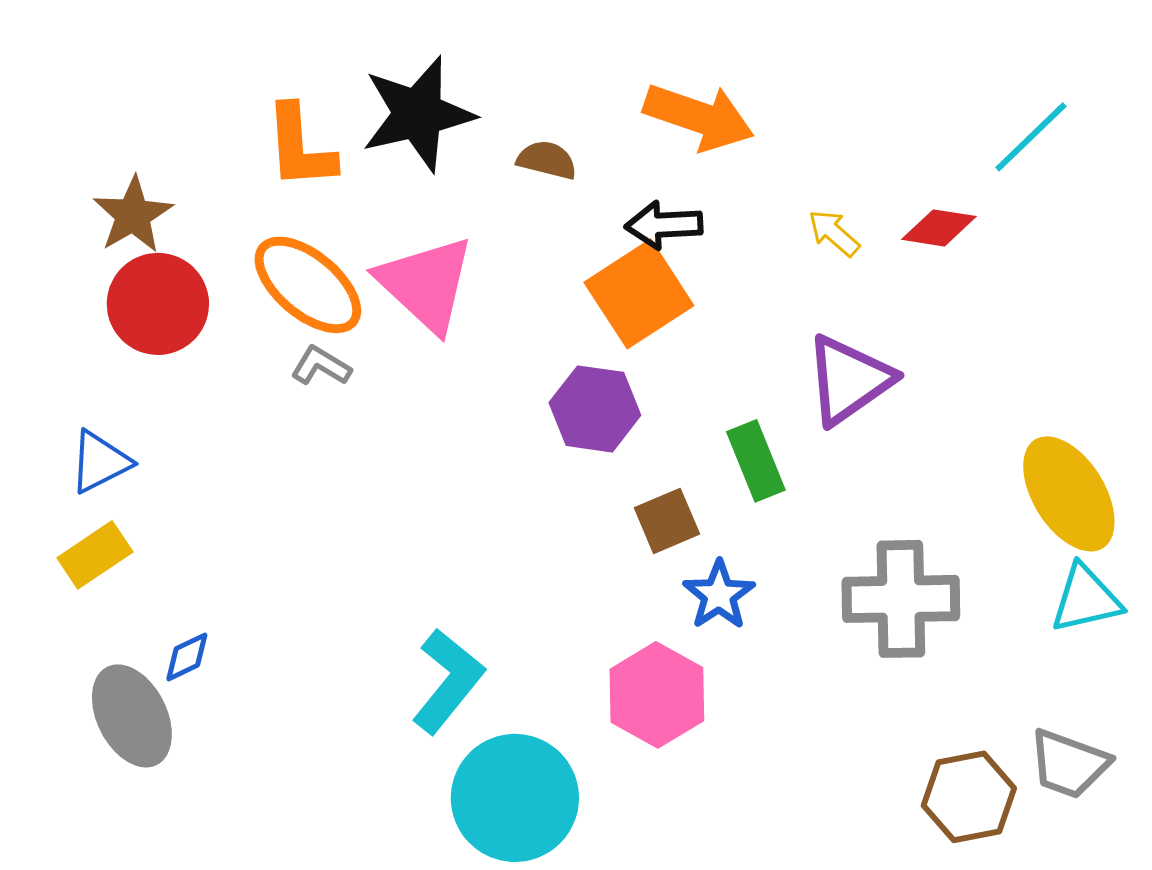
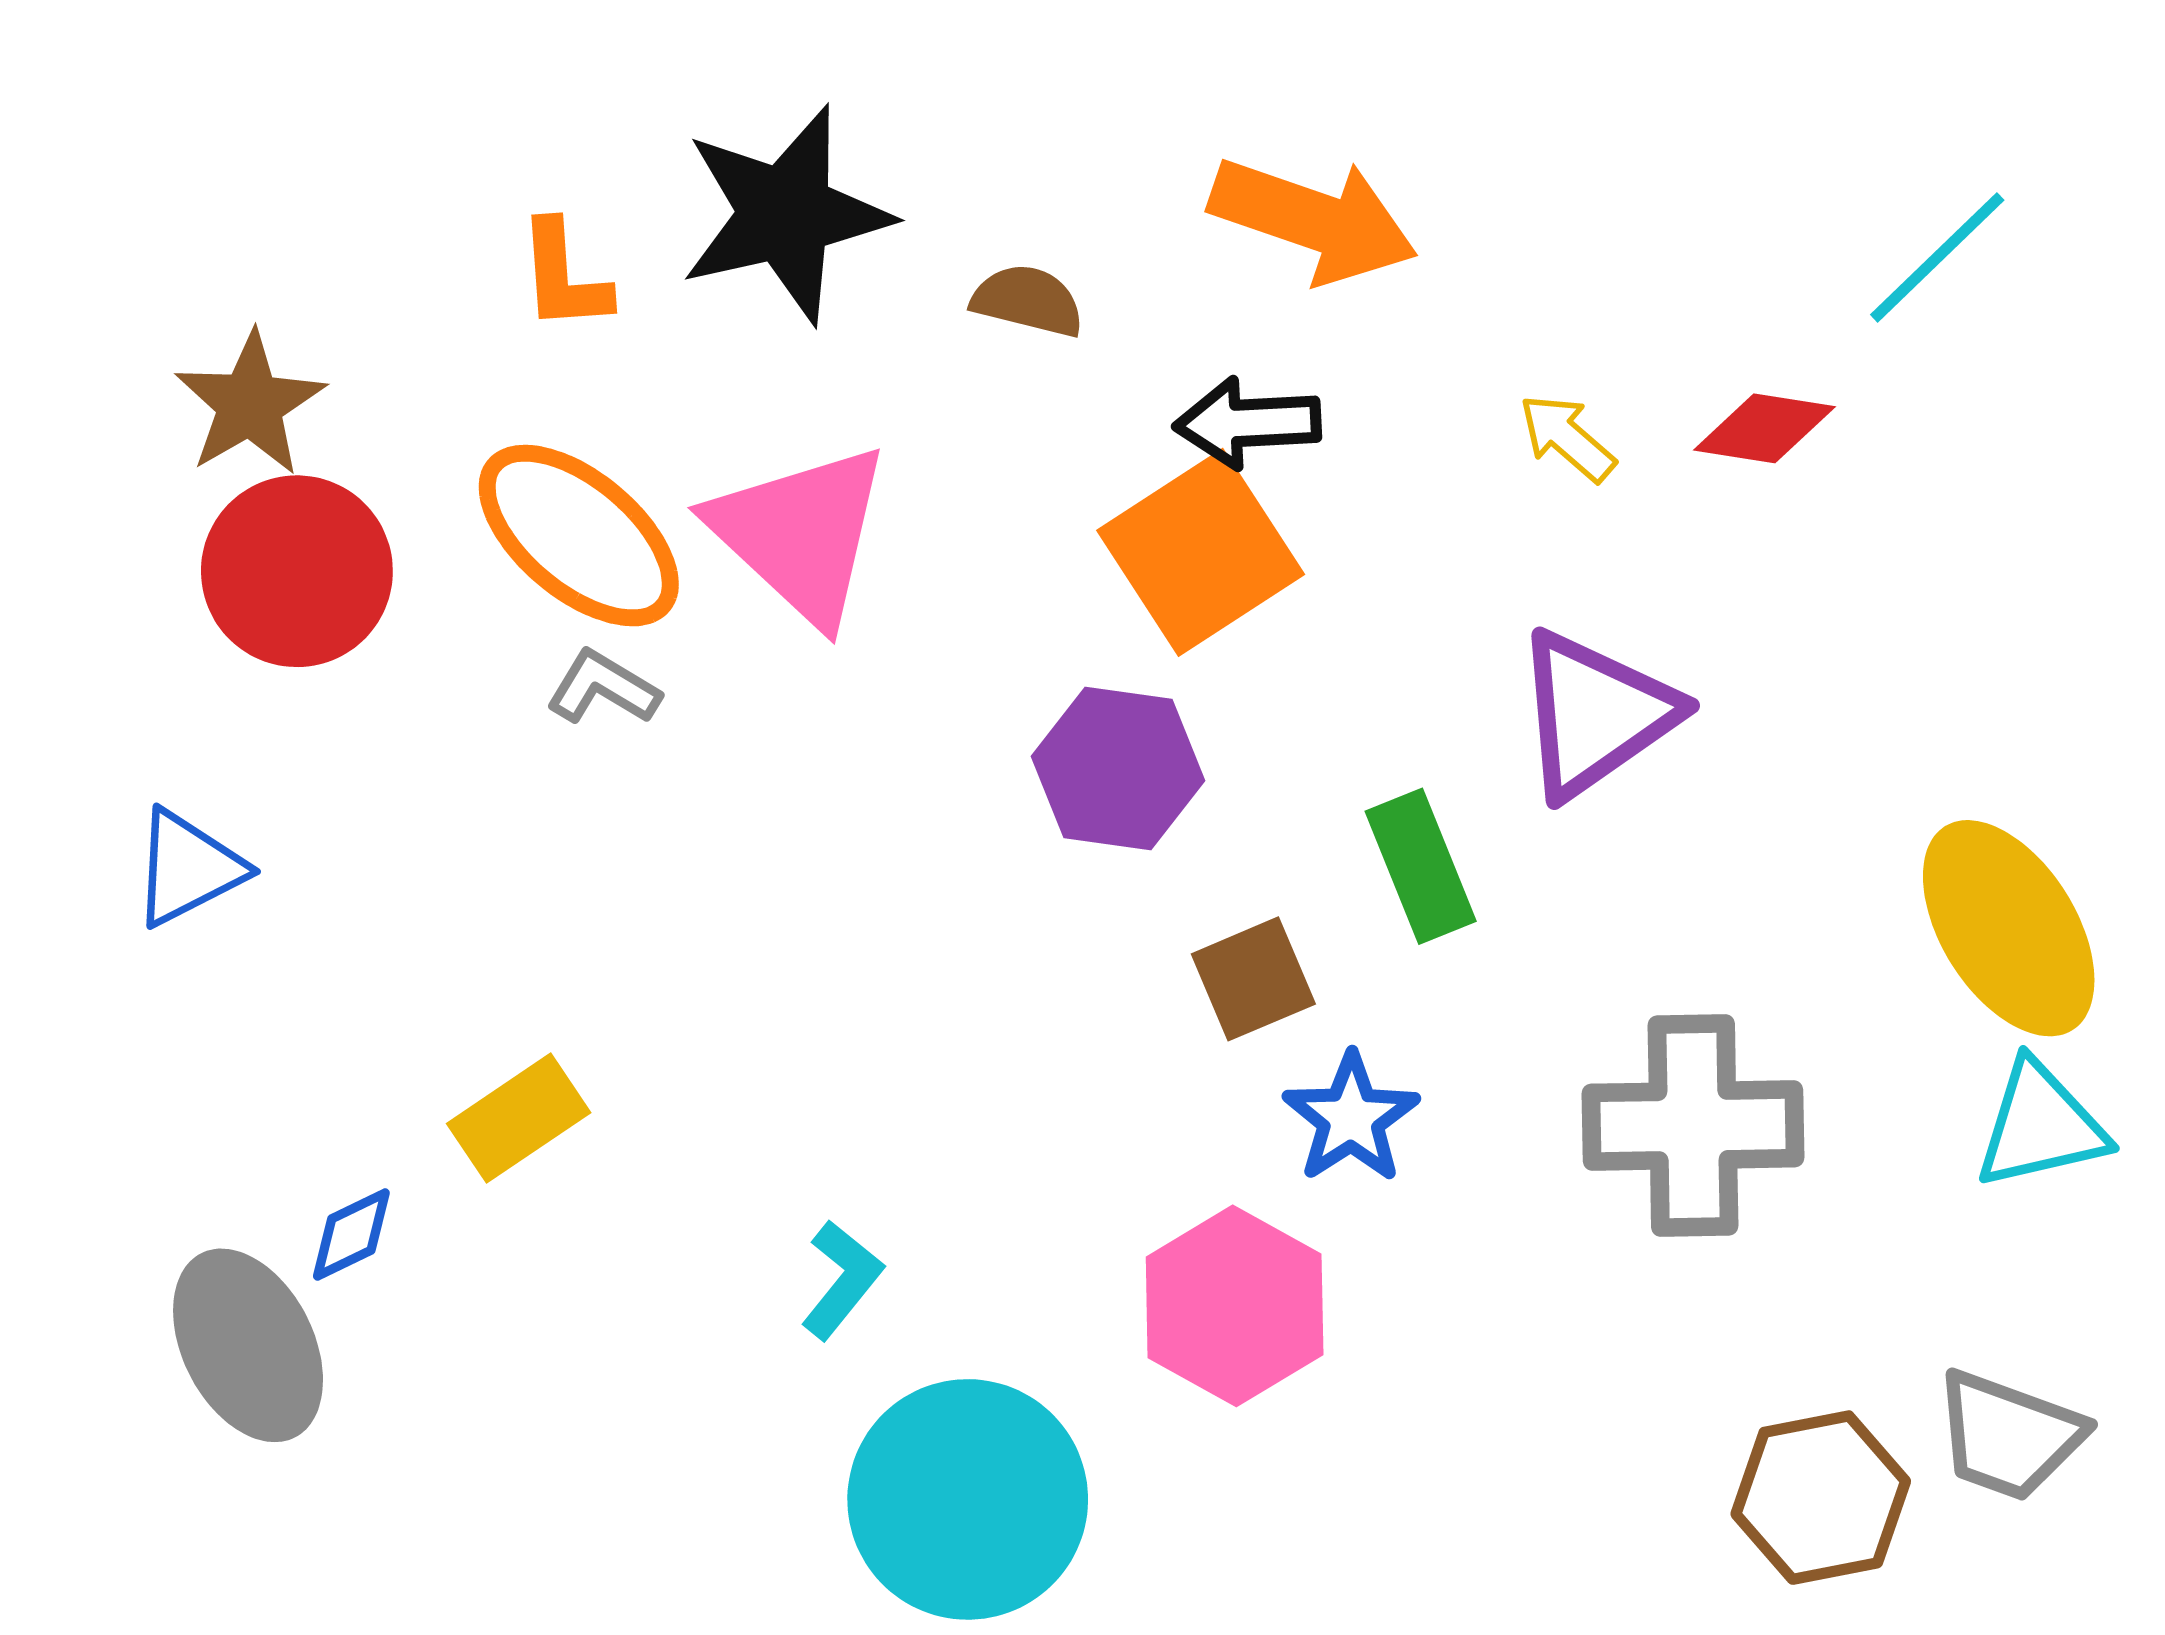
orange L-shape: (300, 147) -> (564, 276), size x0.7
yellow rectangle: (95, 555) -> (519, 1118), moved
cyan L-shape: (448, 681) -> (842, 1280), size x0.6

